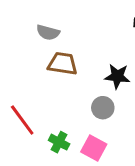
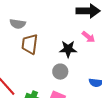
brown trapezoid: (63, 64) -> (30, 44), turned -85

